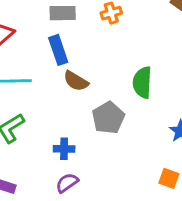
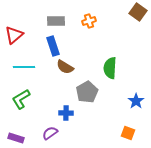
blue cross: (64, 149) -> (66, 113), moved
purple semicircle: (67, 183) -> (50, 133), moved

